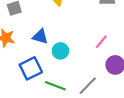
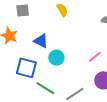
blue square: (31, 68) -> (26, 68), turned 30

